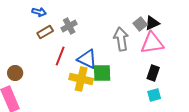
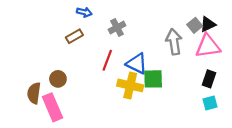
brown rectangle: (45, 32) -> (74, 36), moved

